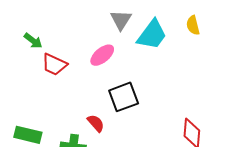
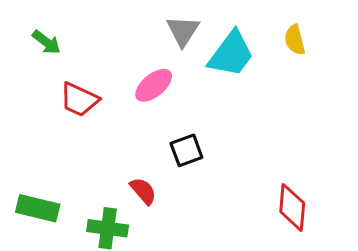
green arrow: (33, 41) -> (46, 42), moved
black square: (124, 97) -> (186, 150), size x0.7

